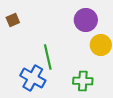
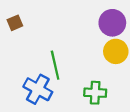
purple circle: (86, 20) -> (112, 23), moved

